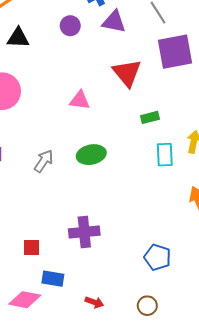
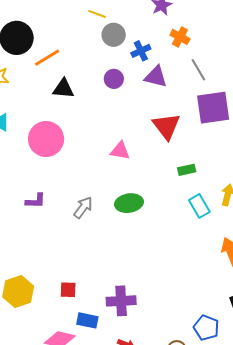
cyan rectangle: (165, 155) -> (199, 206), turned -30
purple cross: (84, 232) -> (121, 301), moved
blue pentagon: (158, 257) -> (206, 328), moved

